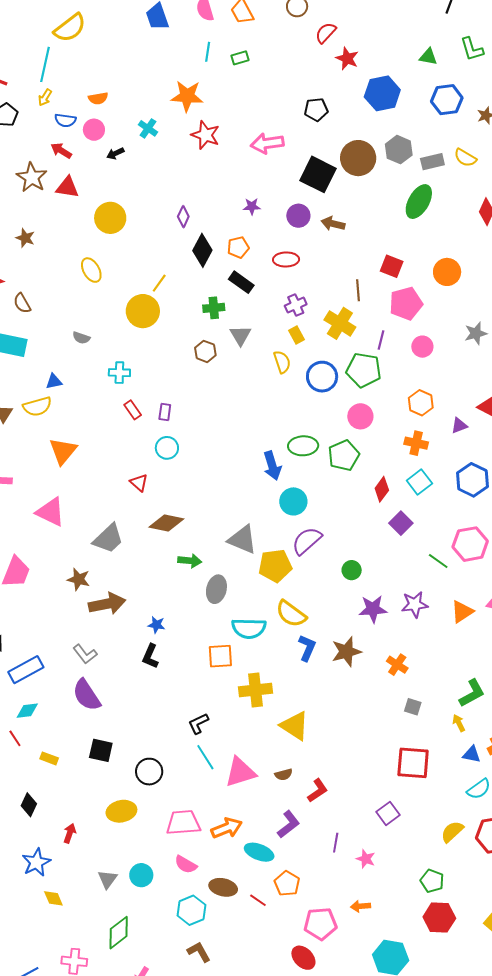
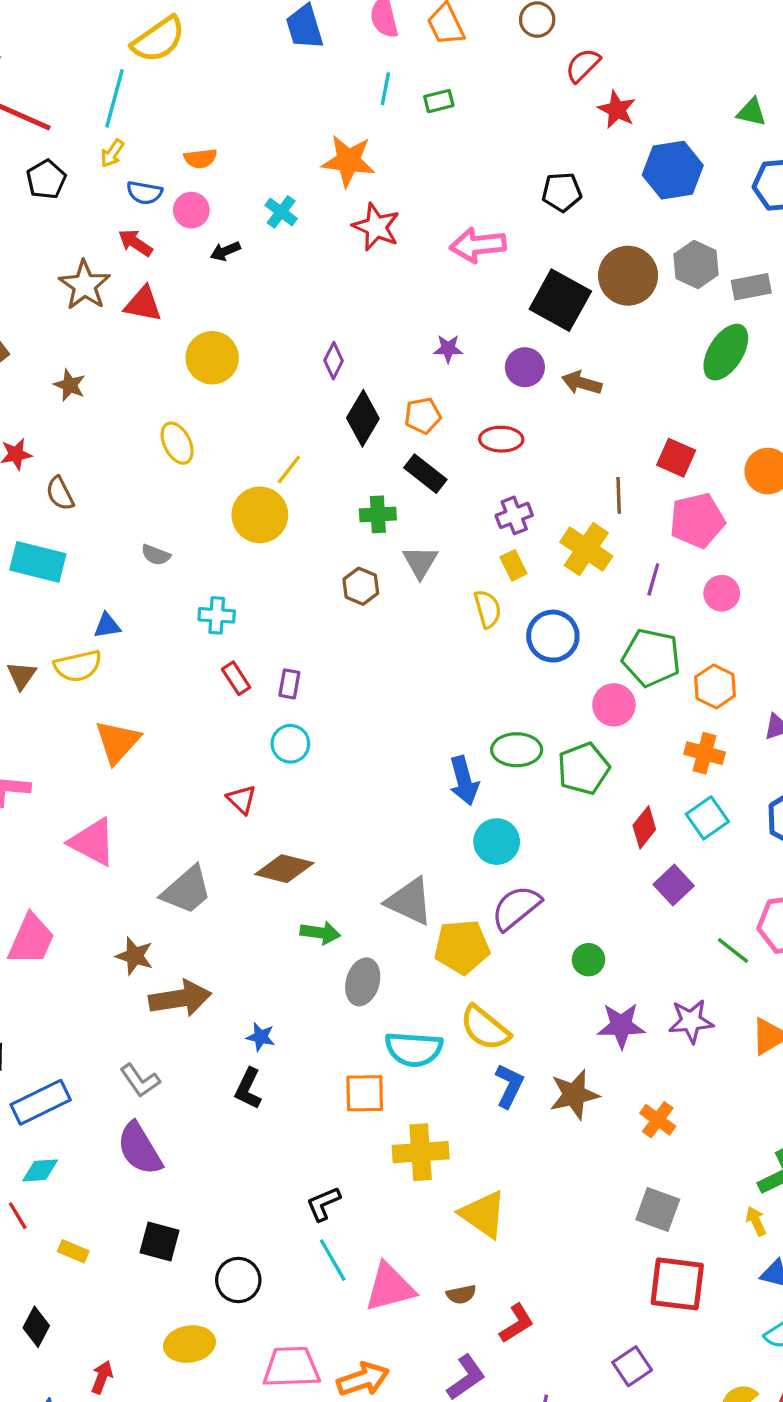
green pentagon: (364, 370) -> (651, 658), moved
gray square: (413, 707) -> (658, 1210), moved, size x1.5

